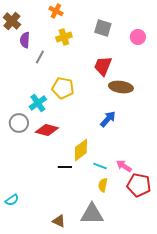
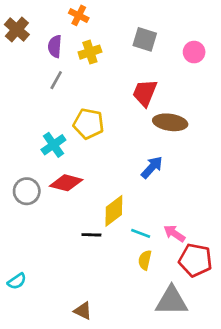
purple semicircle: (25, 40) -> (55, 46), moved
gray circle: (19, 123) -> (27, 191), moved
gray triangle: (92, 214) -> (172, 301), moved

